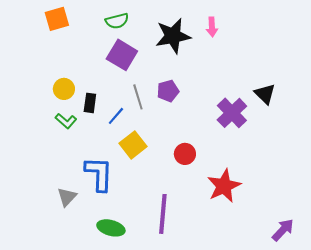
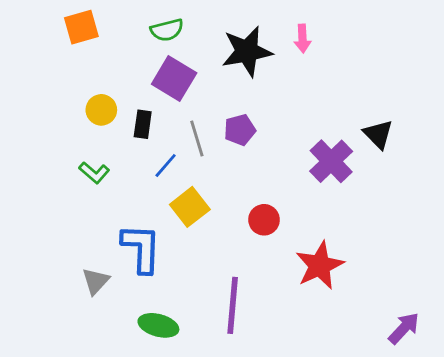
yellow circle: (64, 89) -> (101, 110), moved
black rectangle: (90, 103) -> (143, 124), moved

